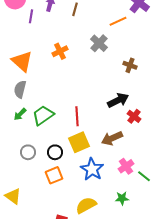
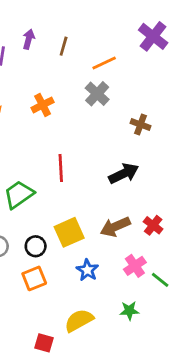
orange line: (118, 21) -> (104, 63), moved
red line: (77, 116) -> (61, 168), moved
red cross: (134, 116) -> (153, 225), moved
blue star: (92, 169) -> (87, 270), size x0.7

